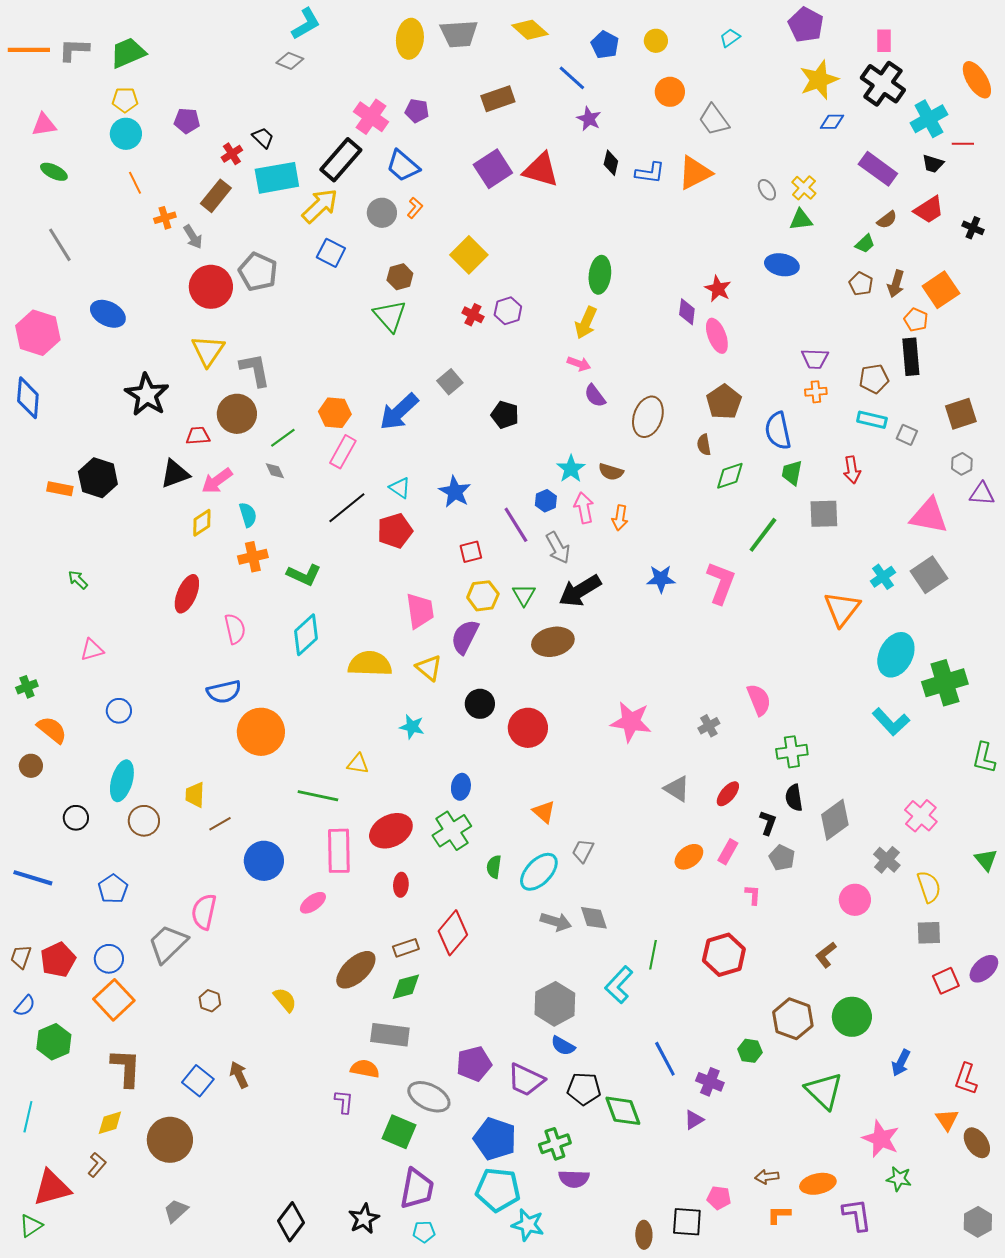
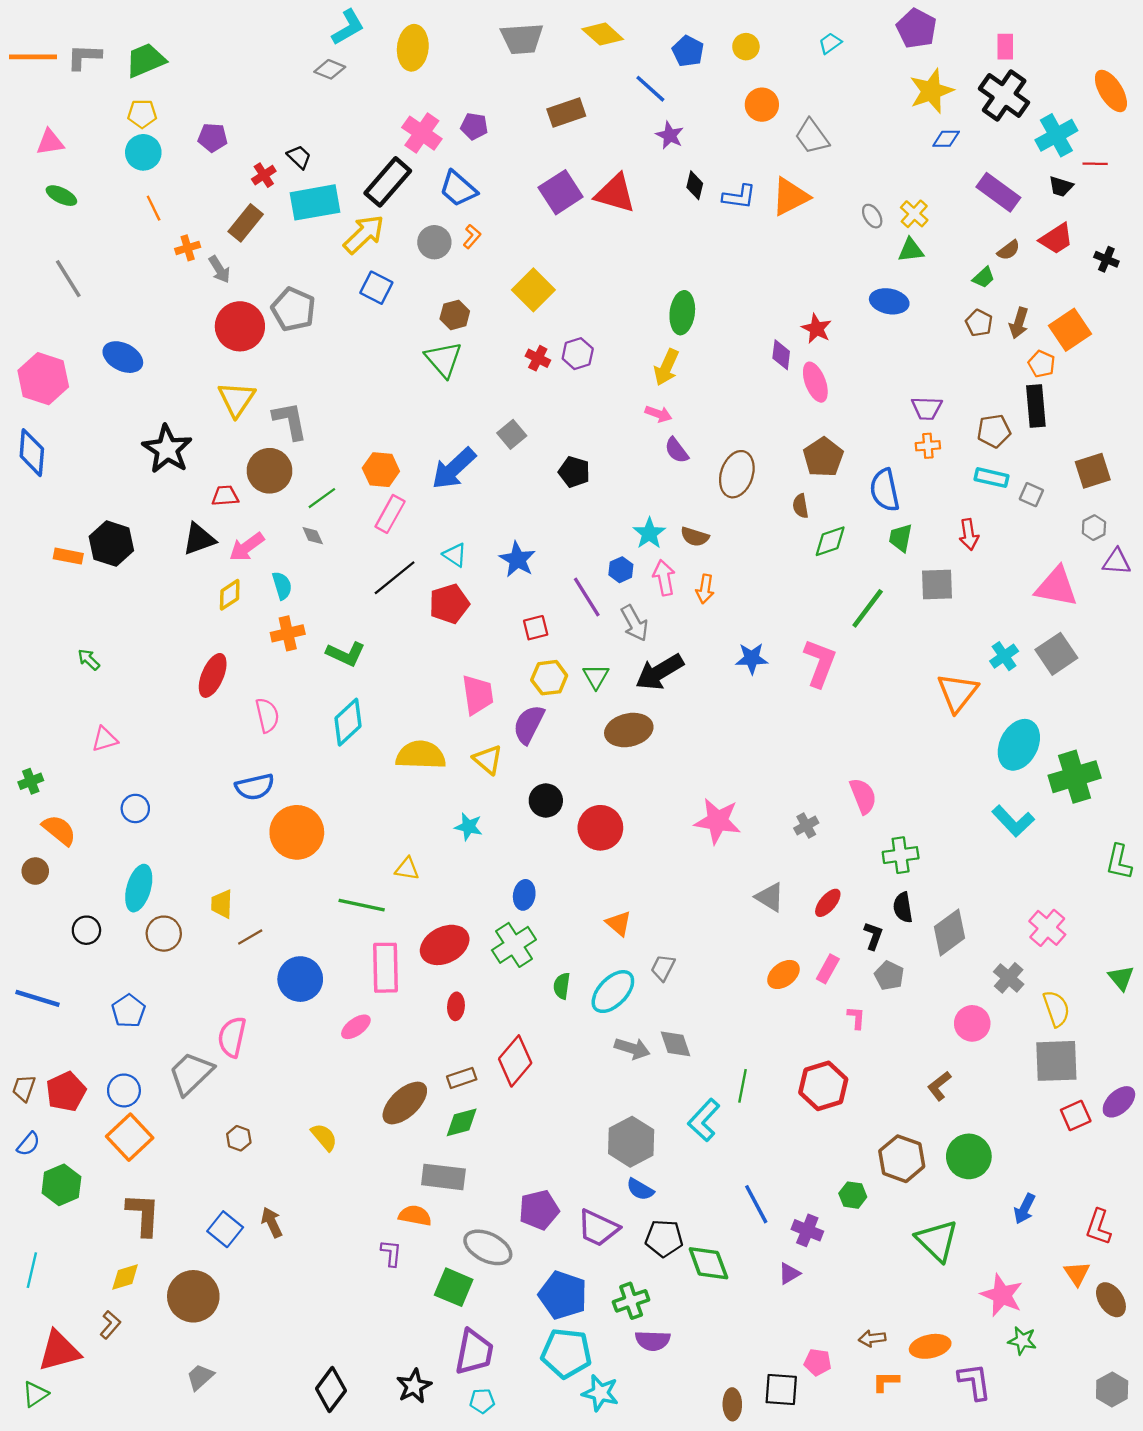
yellow ellipse: (410, 39) -> (413, 48), moved
gray square: (929, 933) -> (1056, 1061), size x1.6

